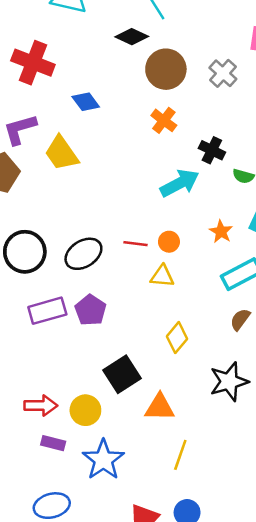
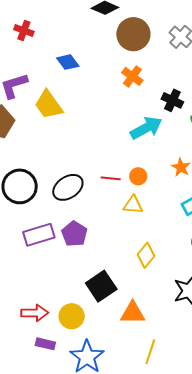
red cross: (33, 63) -> (24, 30), size x0.6

